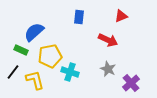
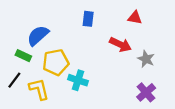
red triangle: (121, 16) -> (135, 18), turned 32
gray star: (108, 69) -> (146, 59), moved

